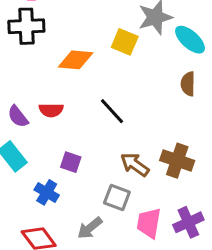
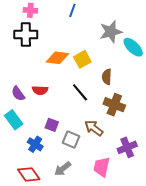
yellow square: (125, 42) -> (82, 59), moved, turned 36
brown semicircle: (188, 84) -> (107, 77), moved
brown cross: (177, 161) -> (114, 105), moved
gray square: (117, 198) -> (71, 140), moved
purple cross: (188, 222) -> (127, 147), moved

